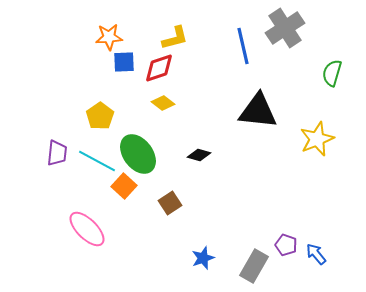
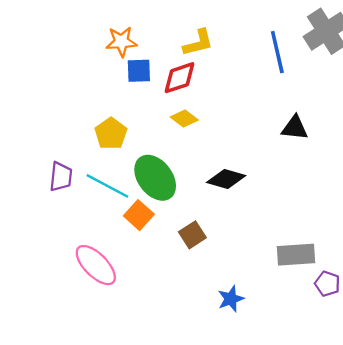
black triangle: (258, 111) -> (295, 128), size x0.6
black diamond: (199, 155) -> (226, 179), size x1.4
gray rectangle: (254, 266) -> (296, 255), moved, turned 56

